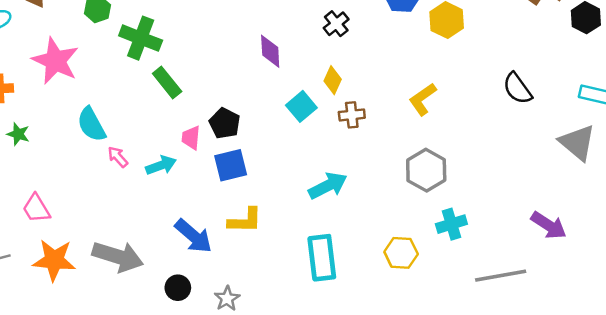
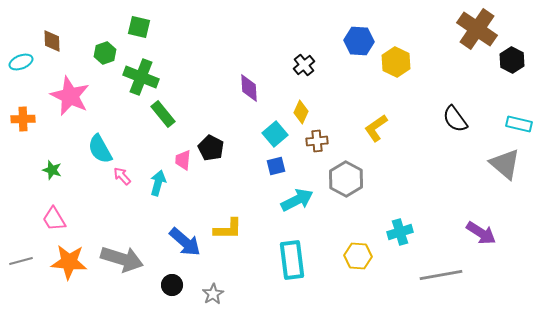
green star: (18, 134) -> (52, 170), moved
cyan arrow: (161, 165) -> (158, 183), turned -55
blue square: (231, 165) -> (276, 166), moved, size x0.7
gray hexagon: (426, 170) -> (346, 179), moved

